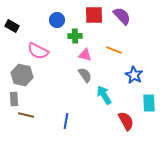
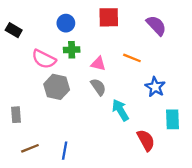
purple semicircle: (122, 16) -> (156, 25), moved
green cross: (75, 36) -> (72, 50), moved
gray hexagon: (22, 75) -> (57, 87), moved
brown line: (26, 115) -> (30, 148), moved, turned -35
blue line: (66, 121) -> (65, 151), moved

